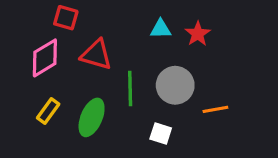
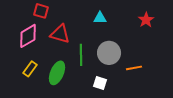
red star: (198, 34) -> (146, 20), moved

